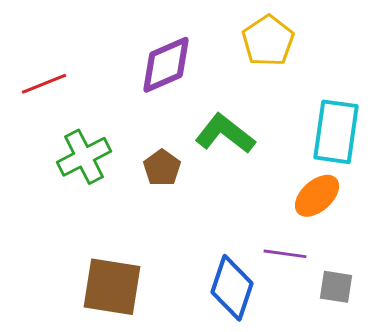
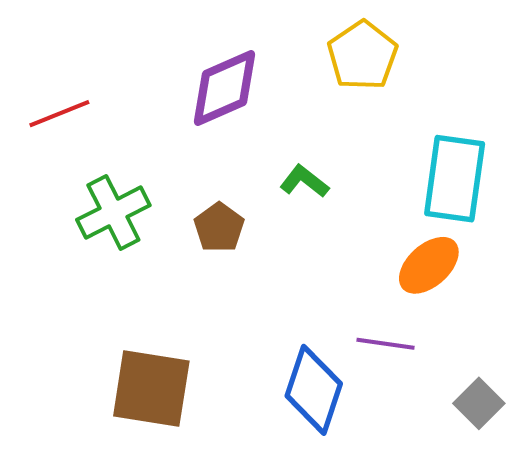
green L-shape: (225, 134) -> (304, 181), size x0.6
gray square: (336, 287) -> (479, 403), moved, turned 36

